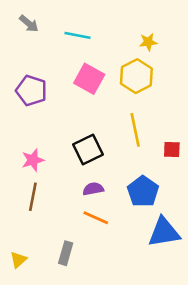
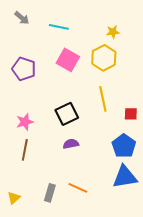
blue pentagon: (143, 192) -> (124, 146), moved
orange line: (96, 218) -> (78, 188), moved

